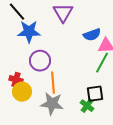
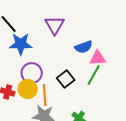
yellow circle: (22, 92) -> (28, 89), moved
black square: (95, 94) -> (66, 79), moved, turned -30

